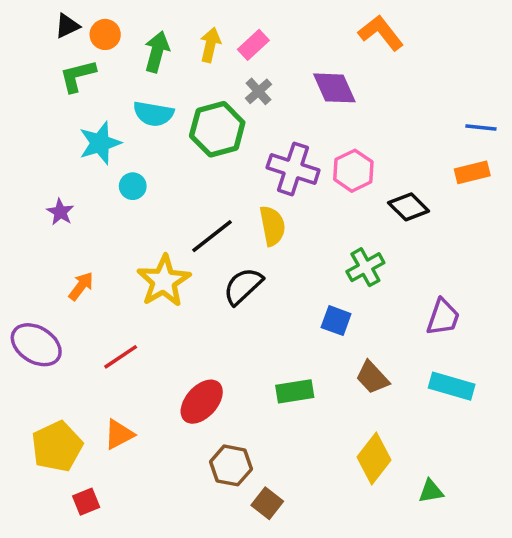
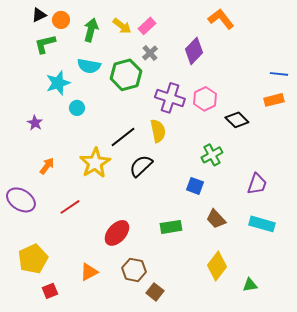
yellow arrow: (210, 45) -> (122, 26), turned 114
purple diamond: (334, 88) -> (194, 51), turned 68
orange triangle: (119, 434) -> (89, 272), moved

